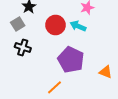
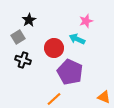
red circle: (56, 25) -> (54, 48), moved
orange triangle: (106, 72) -> (104, 97), moved

